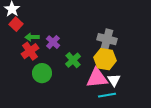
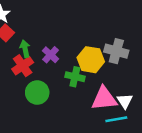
green arrow: (32, 37) -> (25, 49), turned 80
yellow hexagon: (105, 59) -> (91, 60), moved
green cross: (73, 60) -> (75, 77), turned -35

